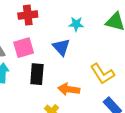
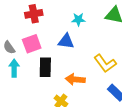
blue triangle: (61, 47) -> (66, 41), turned -36

